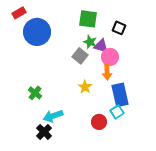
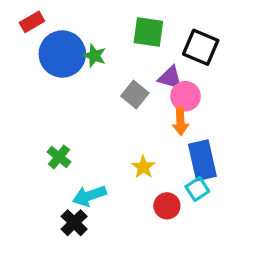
black square: (119, 28) -> (201, 47), size x1.5
green star: (90, 42) -> (94, 56), moved
yellow star: (85, 87) -> (143, 167), moved

